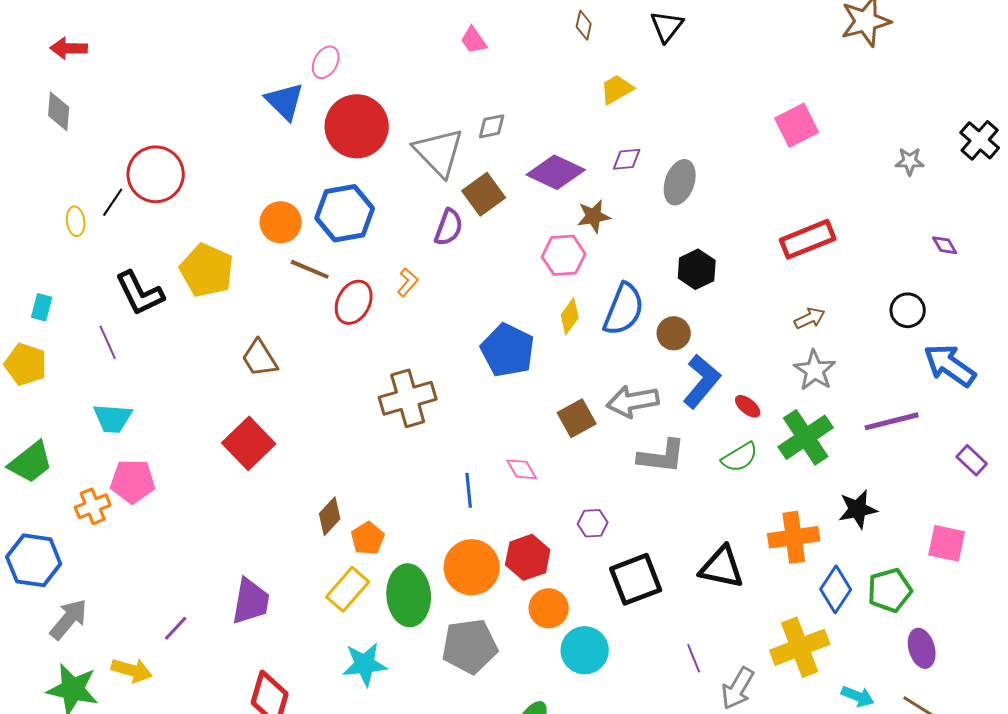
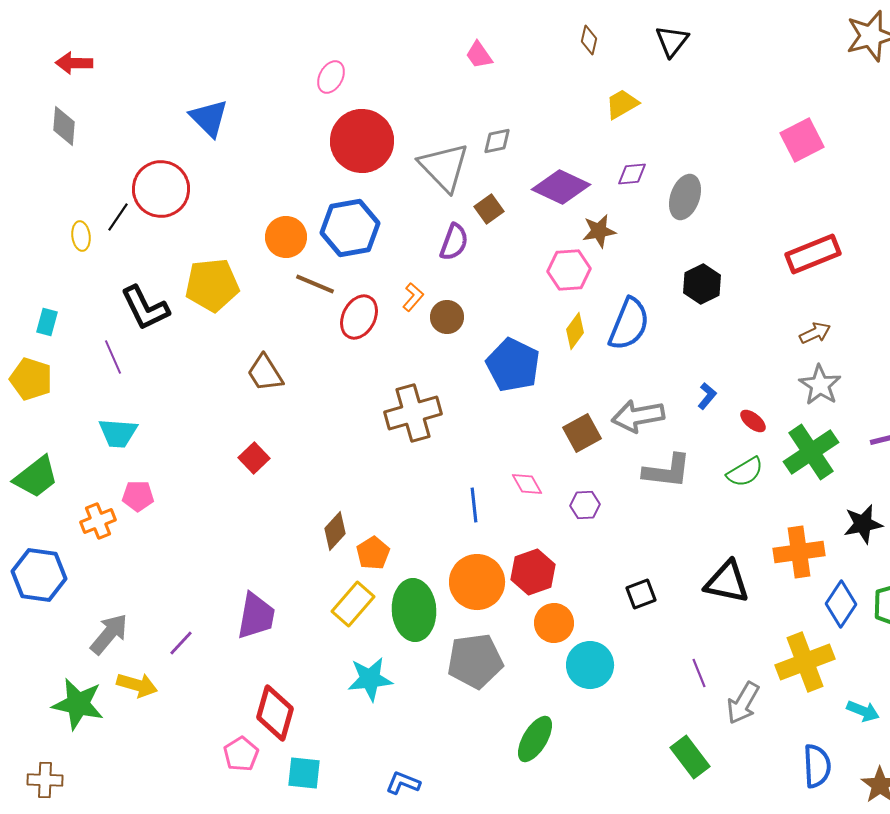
blue triangle: (285, 101) -> (209, 118), moved
brown square: (484, 194) -> (489, 209), size x0.7
yellow pentagon: (207, 270) -> (212, 285), turned -30
brown circle: (674, 333) -> (447, 317), moved
blue L-shape: (702, 381) -> (707, 396), size x0.5
red square: (249, 443) -> (254, 458), size x0.6
pink pentagon: (133, 481) -> (138, 496), size x0.7
purple hexagon: (593, 523) -> (585, 505), moved
black square: (636, 579) -> (641, 594), size x0.6
gray arrow: (69, 619) -> (109, 634), moved

